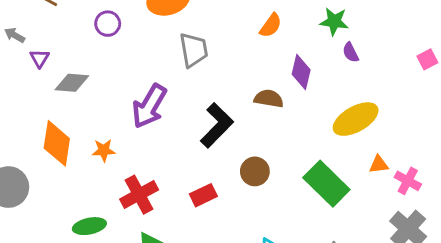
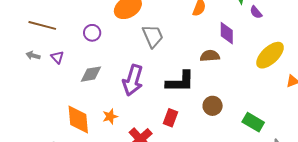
purple triangle: (40, 58) -> (57, 57), moved
gray diamond: (72, 83) -> (91, 74), moved
black L-shape: (217, 125) -> (180, 82), turned 60
green rectangle: (326, 184) -> (253, 122), moved, size x0.7
red rectangle: (203, 195) -> (170, 118), moved, turned -30

